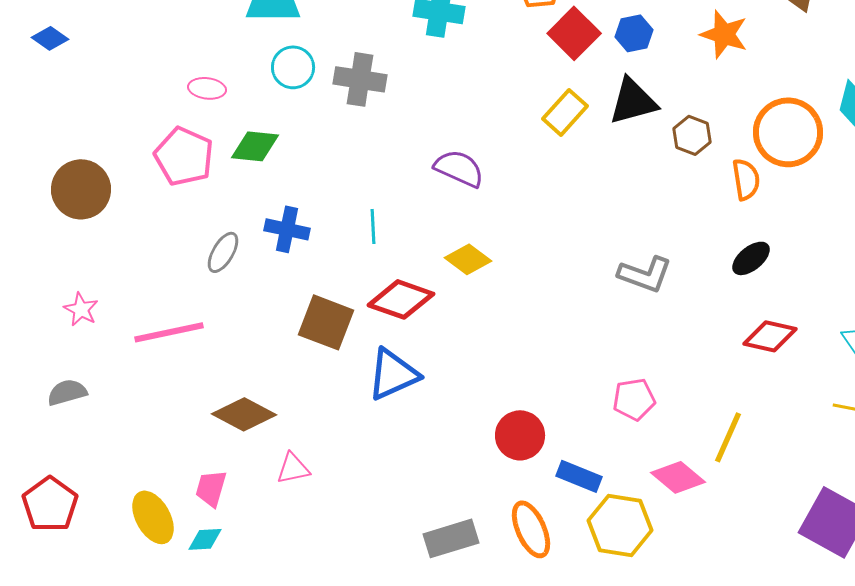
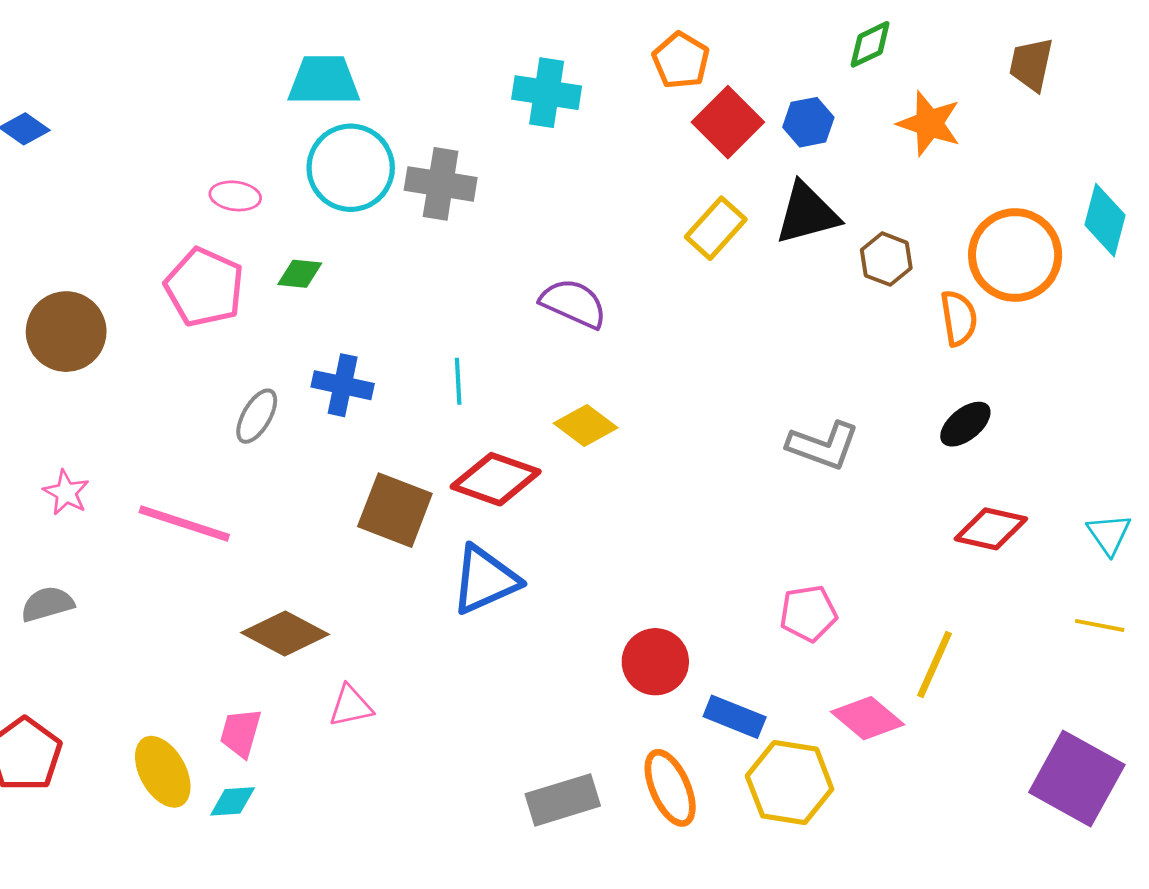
cyan circle: (293, 67) -> (351, 168), size x1.5
green diamond: (255, 146) -> (300, 274), size x0.7
pink line: (169, 332) -> (184, 523), turned 30

